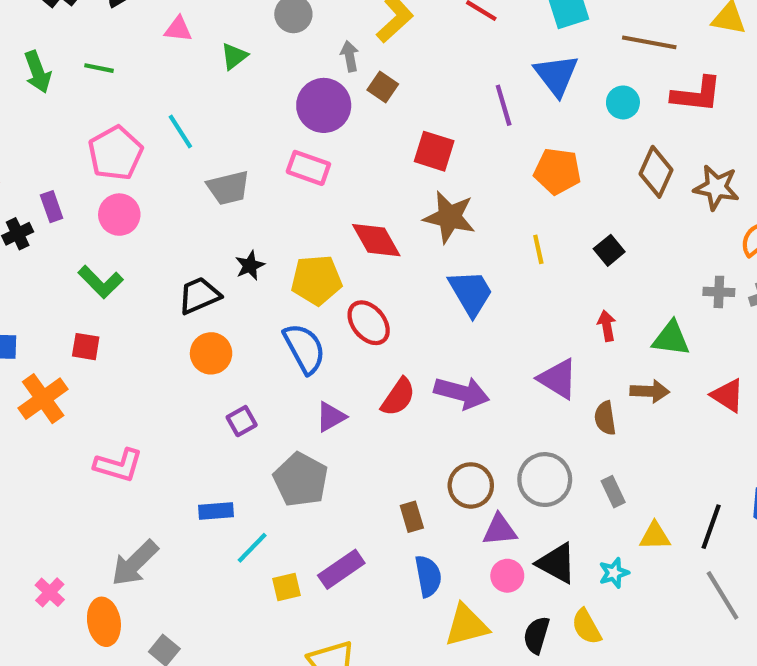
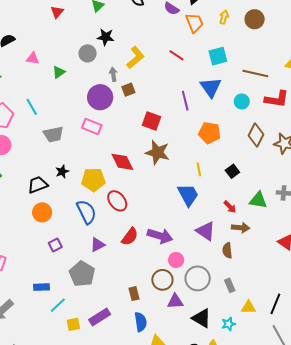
brown square: (383, 87) -> (128, 90), turned 32
blue trapezoid: (471, 293) -> (188, 195), moved
red arrow: (607, 326) -> (230, 207), turned 144
green triangle: (671, 338) -> (258, 200), moved
brown arrow: (650, 391) -> (241, 228), moved
pink circle: (507, 576) -> (176, 260), moved

